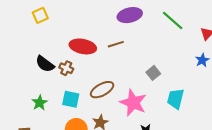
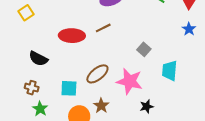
brown cross: (66, 68) -> (32, 88), moved
green star: (40, 103) -> (40, 109), moved

